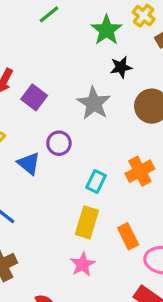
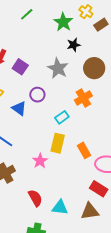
orange cross: (140, 171) -> (83, 98), moved
cyan rectangle: (96, 181) -> (62, 117), turned 32
pink star: (83, 264) -> (40, 161), moved

